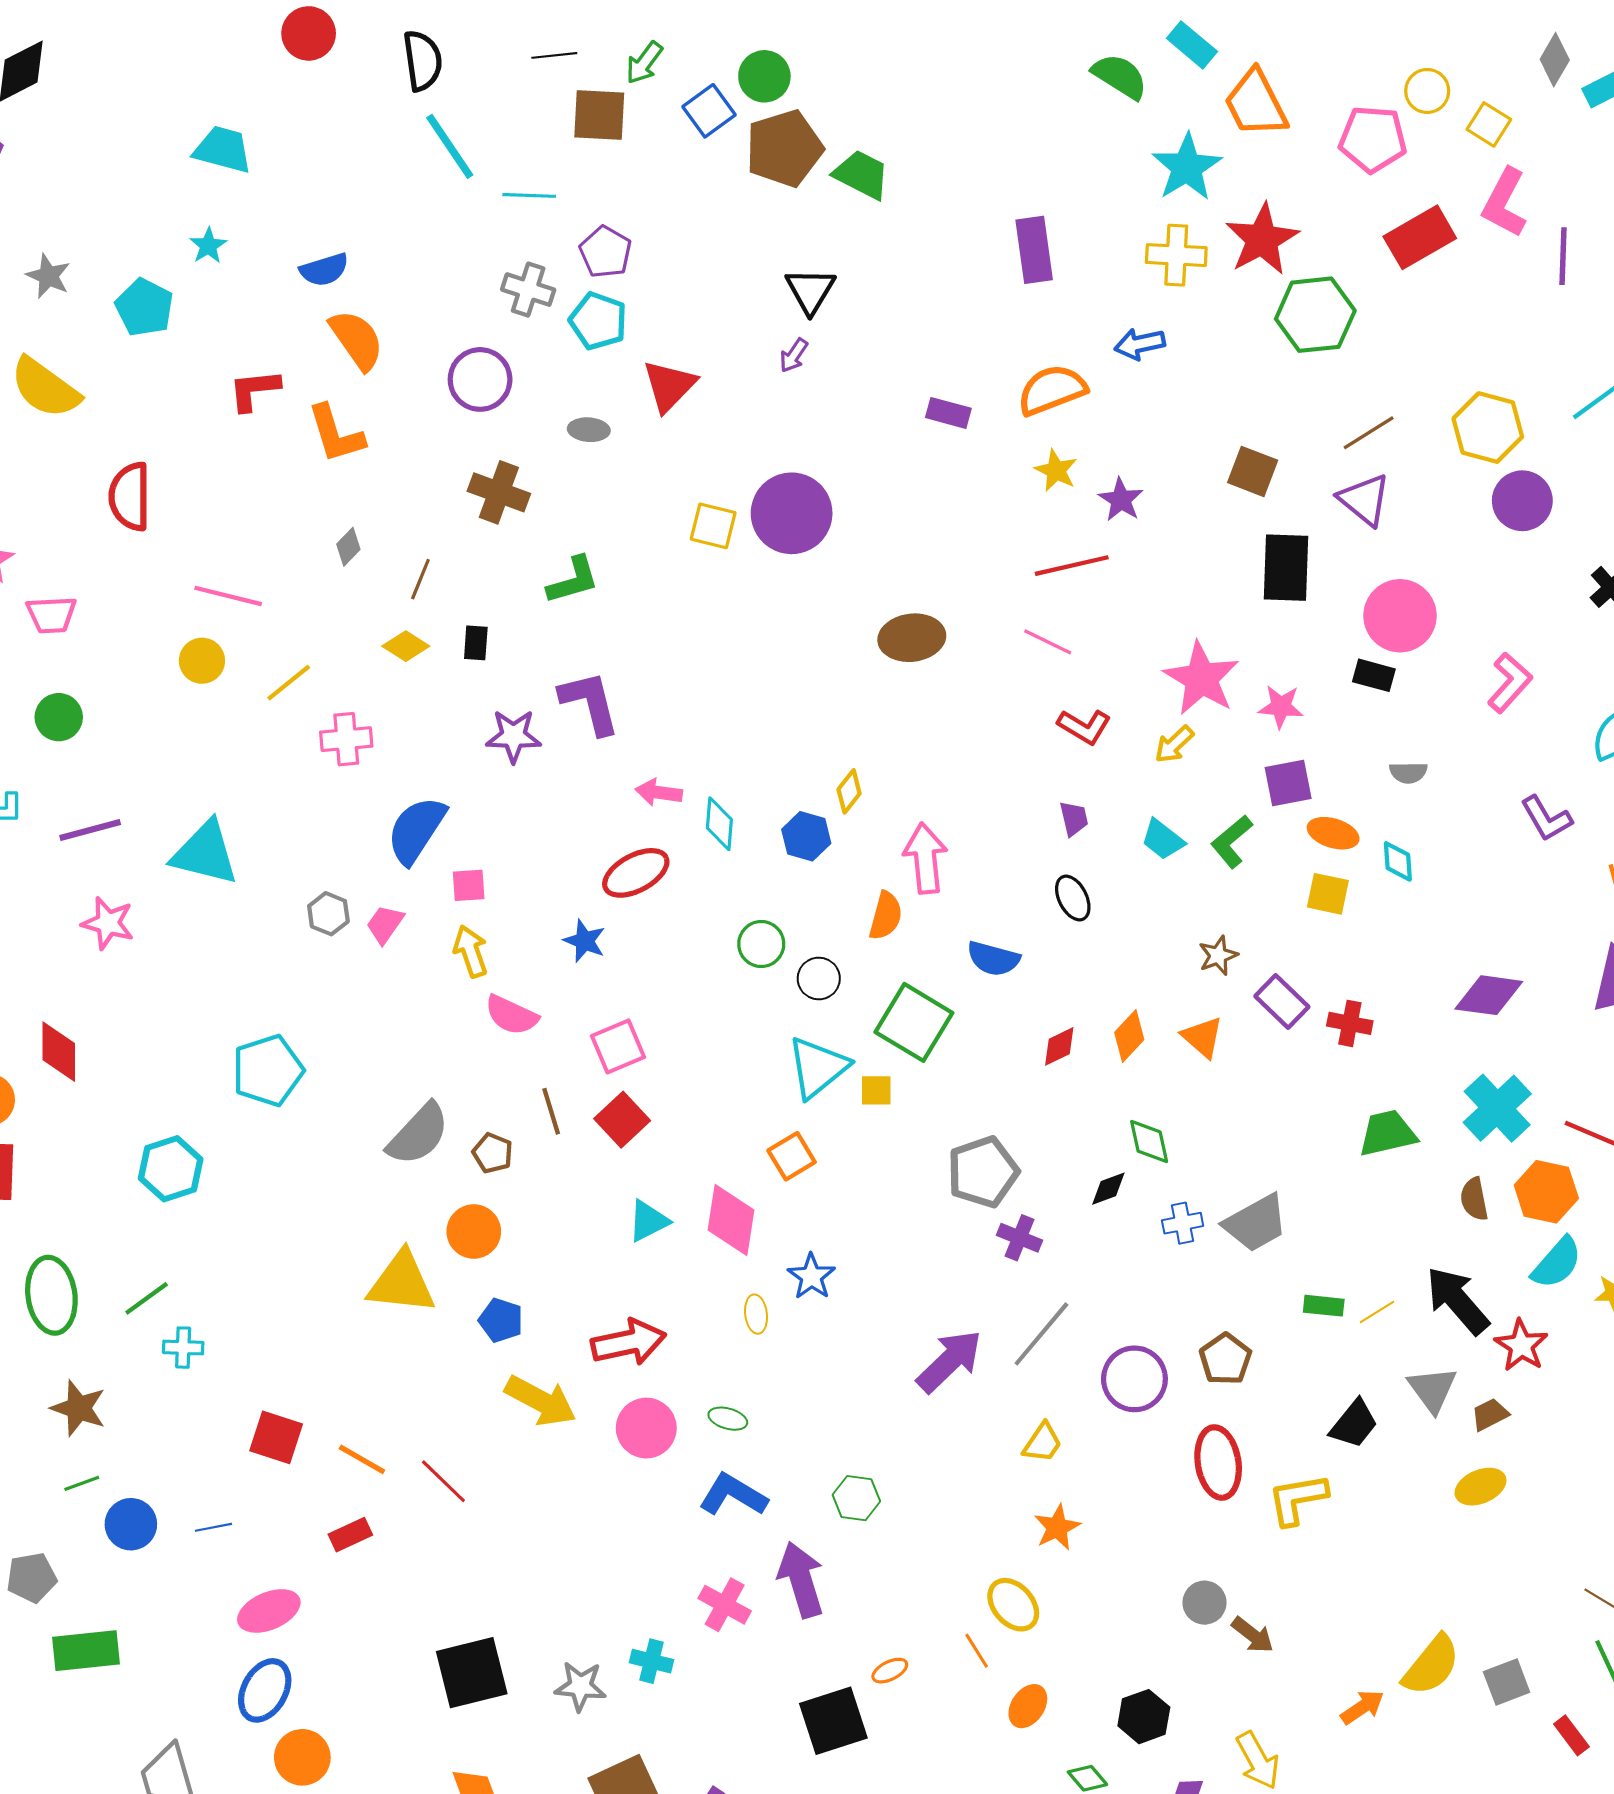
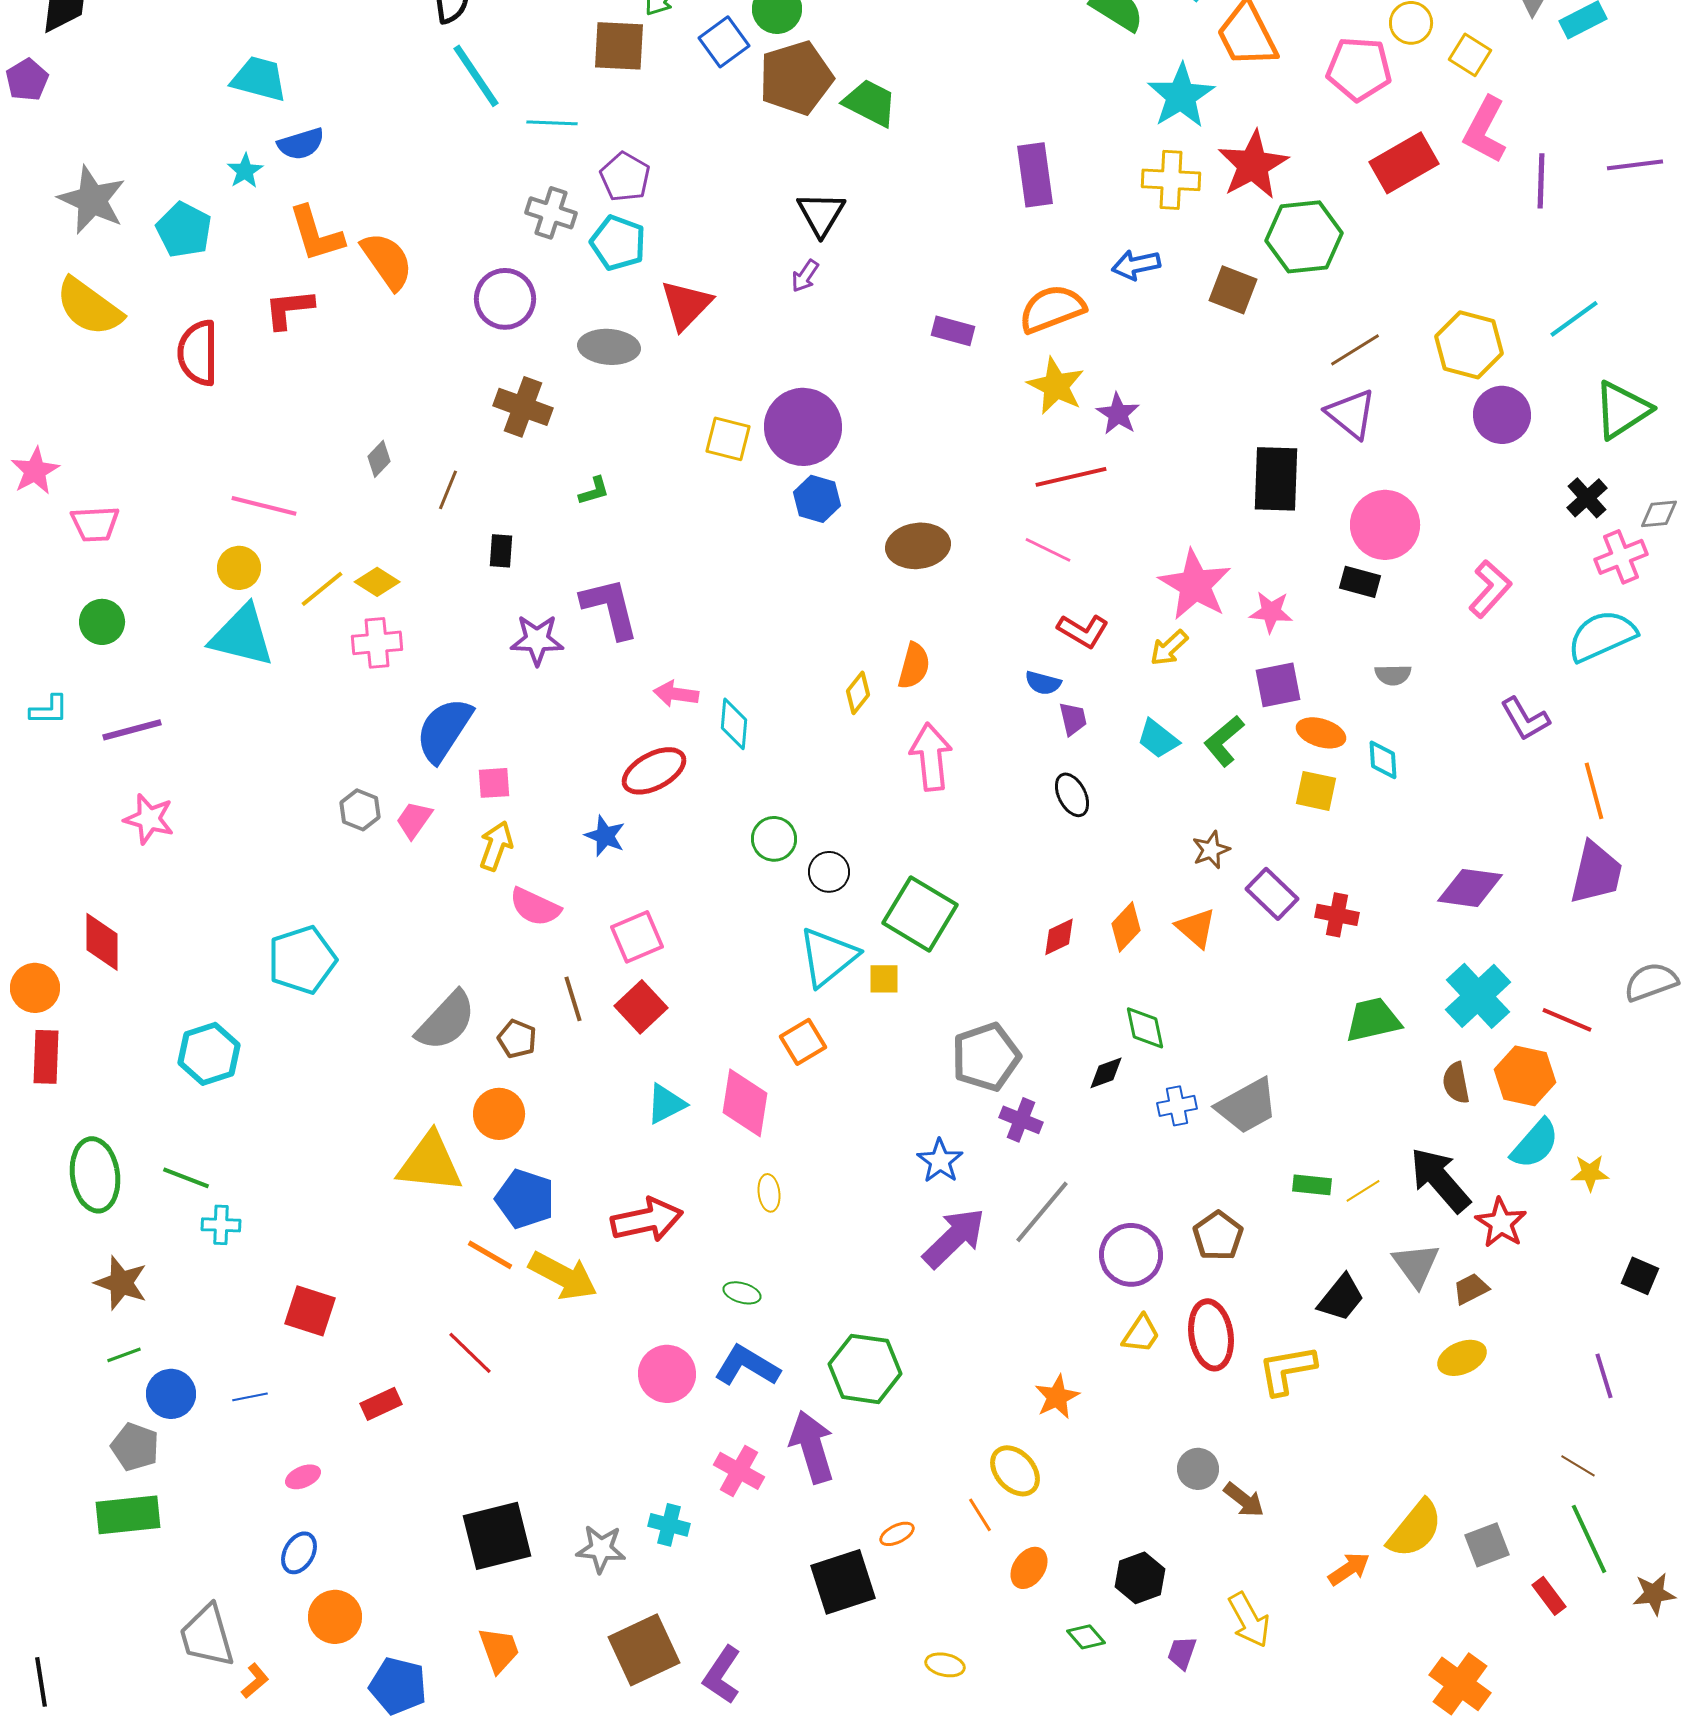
blue semicircle: (324, 270) -> (301, 144), moved
gray star: (48, 276) -> (92, 200), size x1.6
gray ellipse: (589, 430) -> (609, 347), size x1.5
orange L-shape: (336, 434) -> (316, 234), moved
yellow star: (1056, 470) -> (1056, 386), size x1.4
brown square: (1253, 471) -> (1233, 290), moved
red semicircle: (130, 497) -> (198, 353), moved
green L-shape: (573, 580) -> (594, 491), size x0.6
yellow diamond: (406, 646) -> (377, 582), moved
blue hexagon: (806, 836) -> (817, 499), moved
cyan triangle: (205, 853) -> (242, 636), moved
orange semicircle: (886, 916) -> (914, 666), moved
yellow arrow: (471, 951) -> (496, 846), turned 39
blue semicircle: (993, 959) -> (1043, 683), moved, size x0.7
blue star: (811, 1276) -> (940, 1161), moved
green line: (147, 1298) -> (186, 1178), turned 57
blue pentagon: (501, 1320) -> (525, 1199), size x1.4
pink circle: (646, 1428) -> (667, 1374), moved
yellow trapezoid: (1042, 1443) -> (1141, 1334), moved
orange line: (362, 1459) -> (490, 1255), moved
green hexagon: (856, 1498) -> (865, 1369), size x1.6
gray pentagon: (32, 1578) -> (135, 1447), moved, turned 30
pink ellipse: (269, 1611) -> (303, 1477), size x0.6
blue ellipse: (265, 1690) -> (299, 1553), size x0.7

